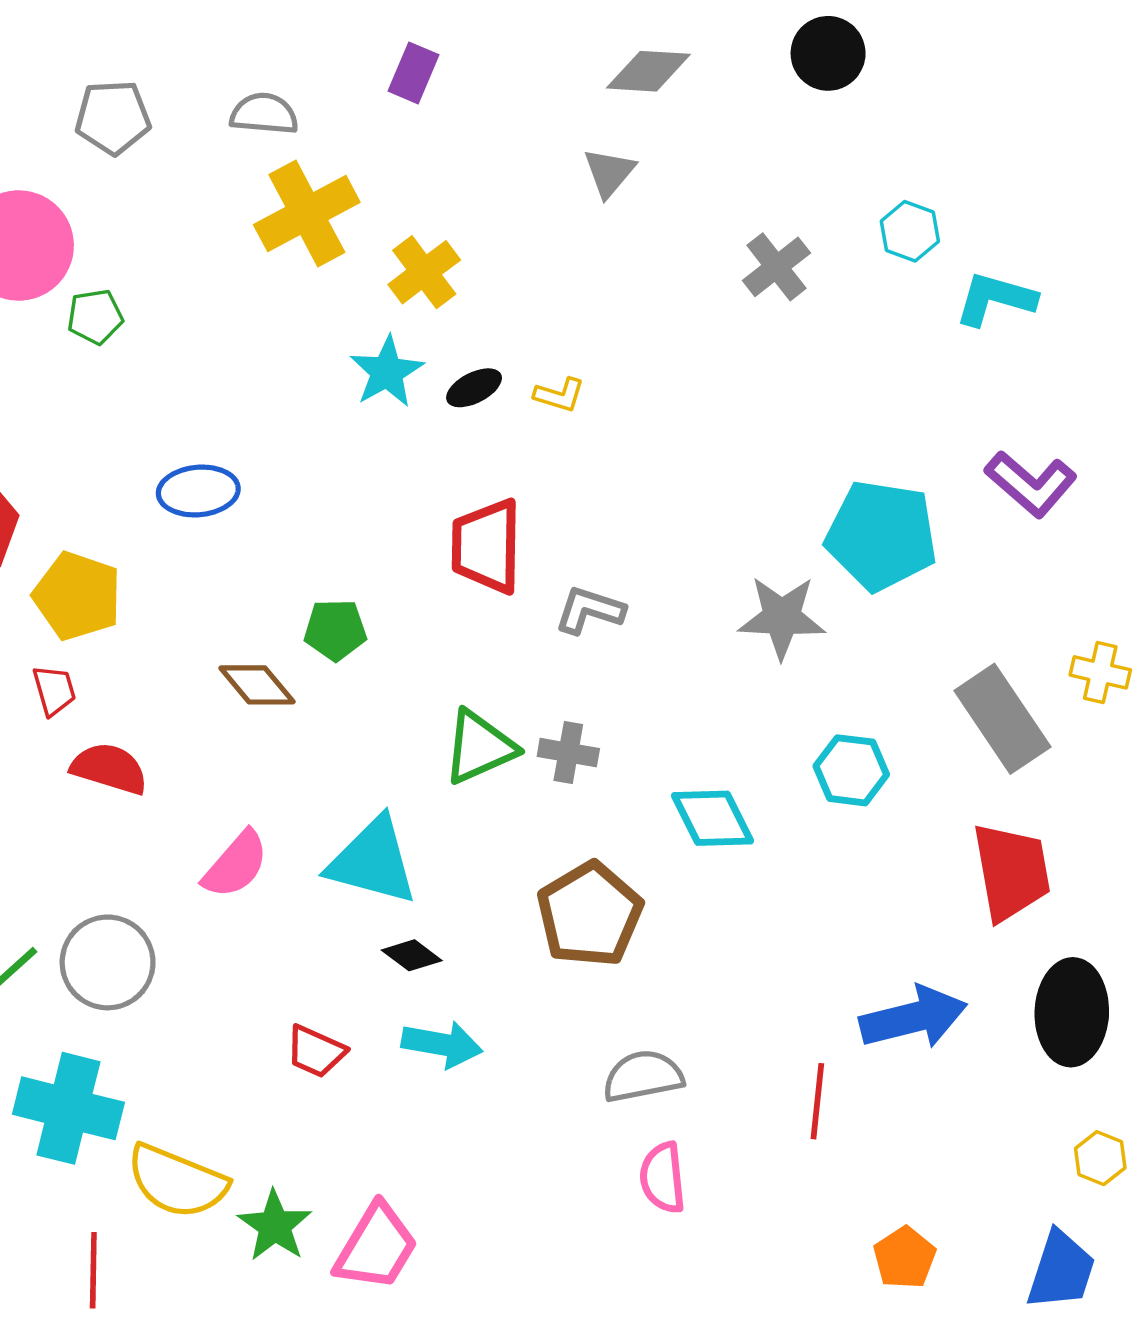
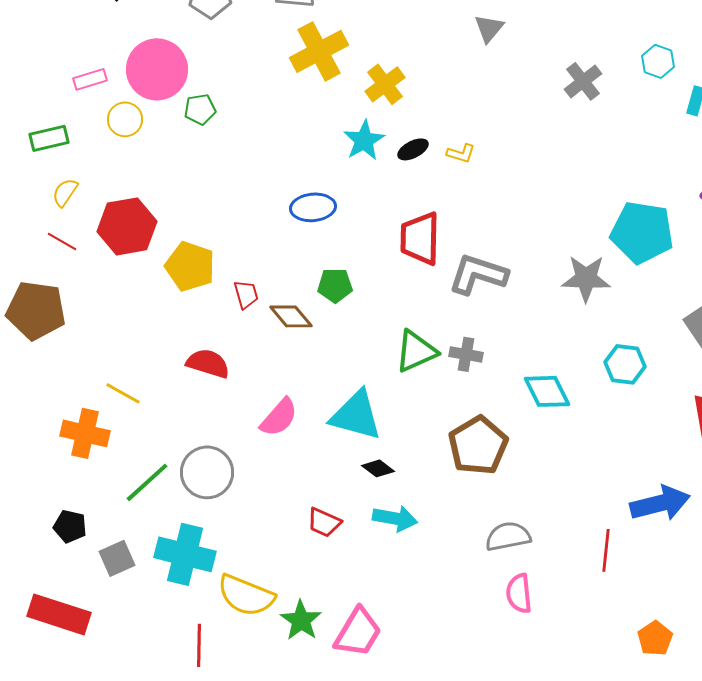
blue ellipse: (198, 491) -> (313, 207), moved
gray L-shape: (590, 610) -> (478, 274), size x1.5
red trapezoid: (54, 690) -> (246, 294), moved

